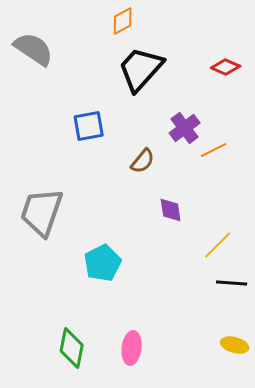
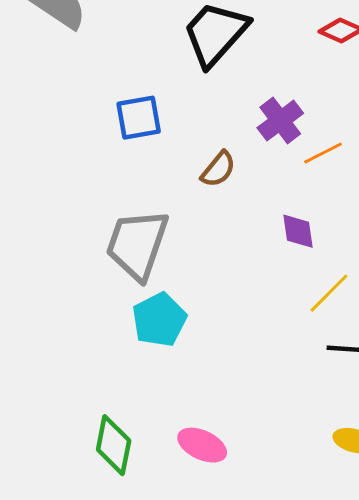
purple diamond: (171, 210) -> (298, 231), moved
gray trapezoid: (42, 212) -> (137, 244), moved
pink ellipse: (132, 348) -> (202, 445), turned -72

